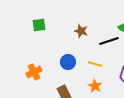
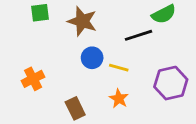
brown star: (81, 31) -> (82, 21), moved, size x1.5
blue circle: (68, 62) -> (92, 58), moved

